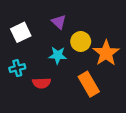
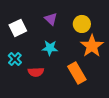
yellow circle: (81, 42) -> (82, 24), moved
cyan cross: (17, 68) -> (15, 59), turned -32

